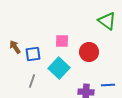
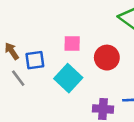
gray line: (32, 81) -> (18, 78), moved, turned -56

